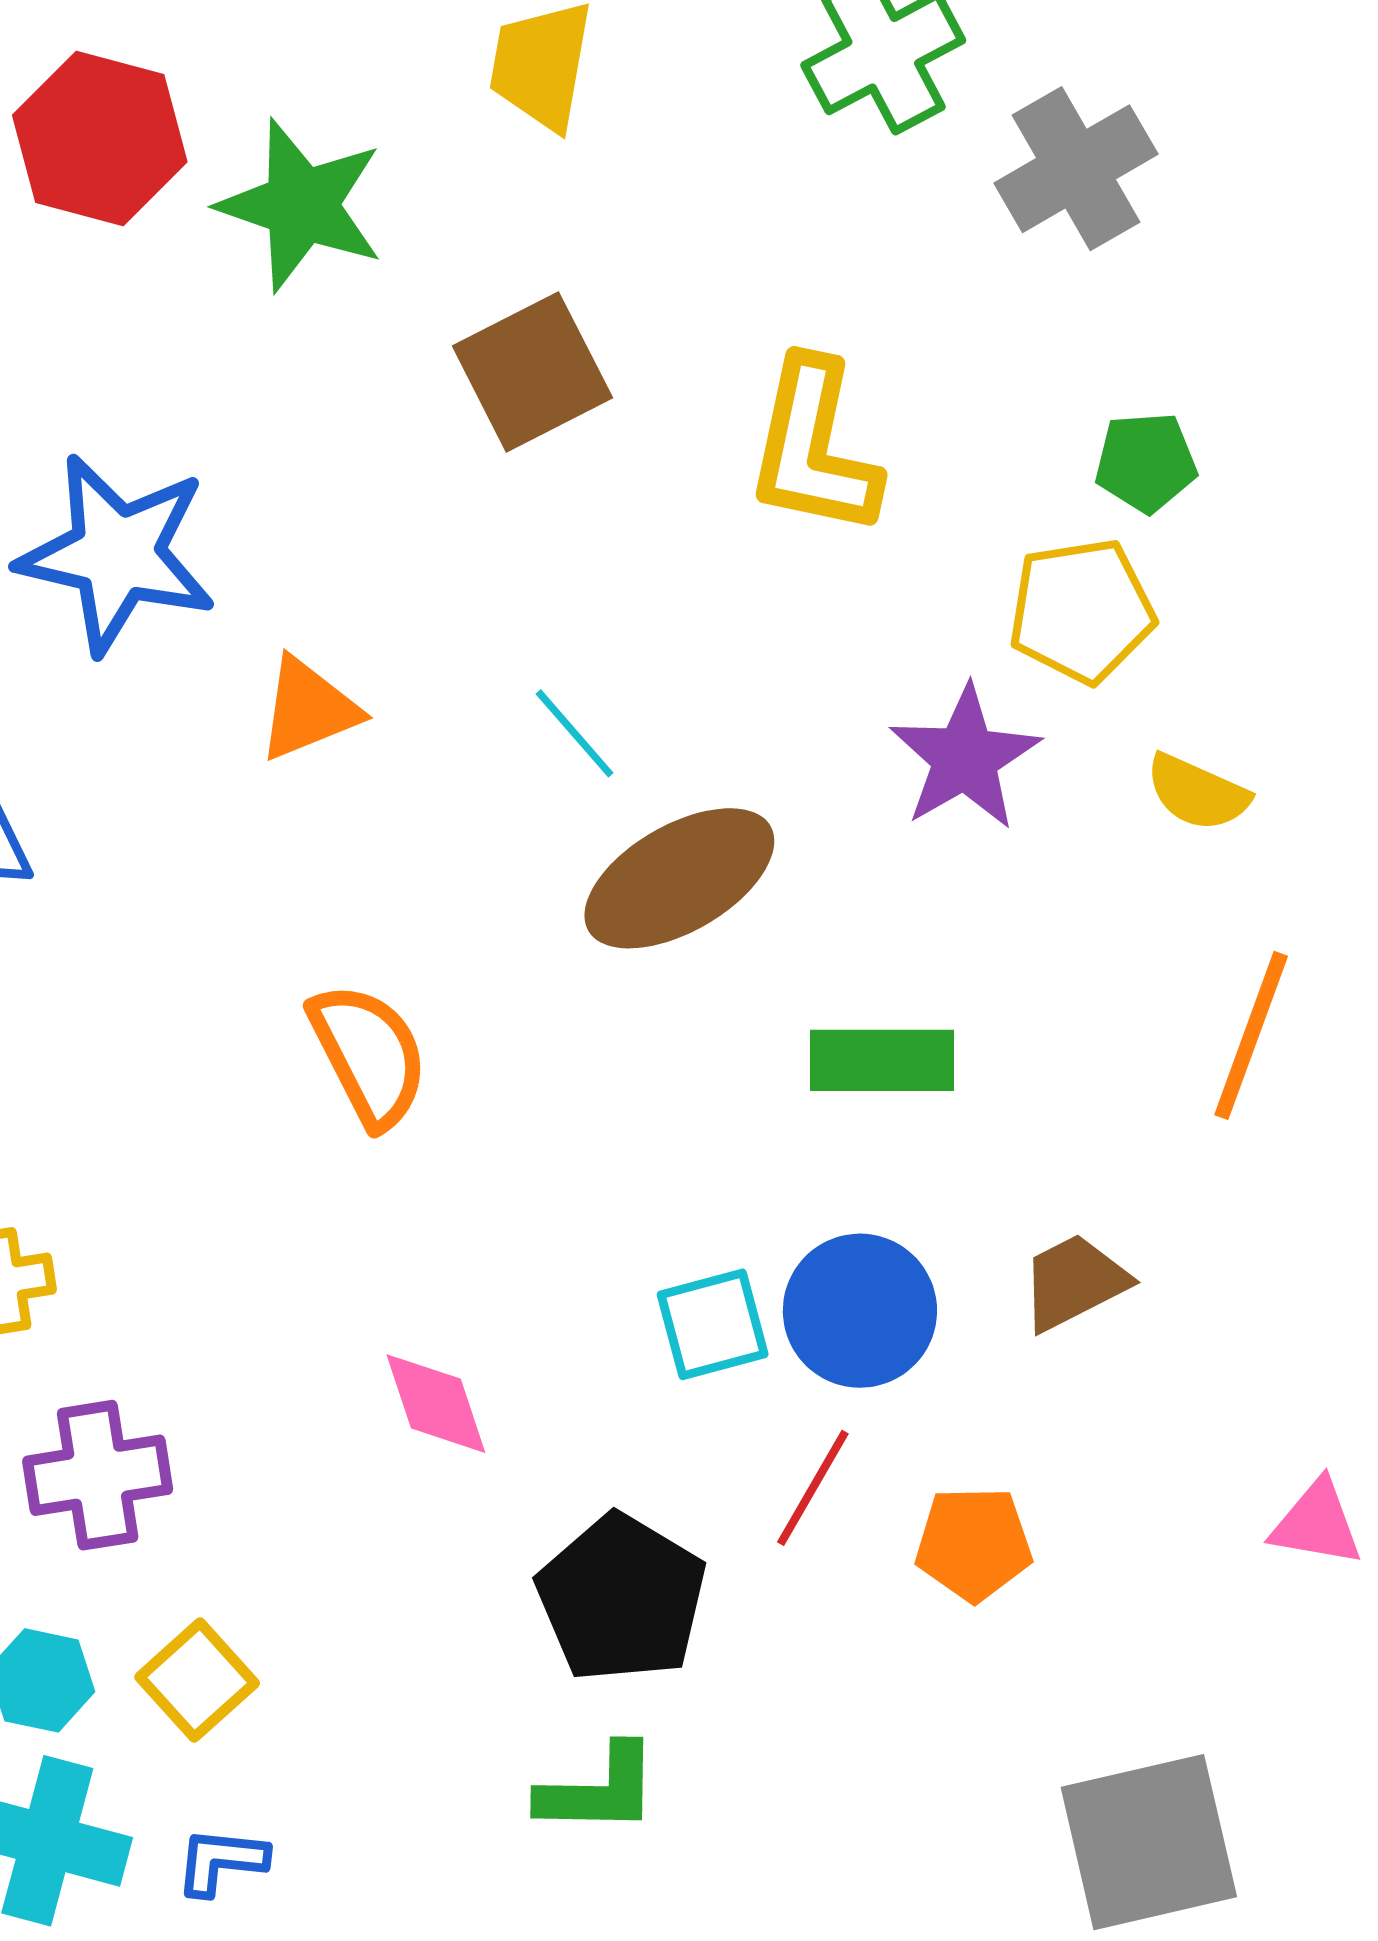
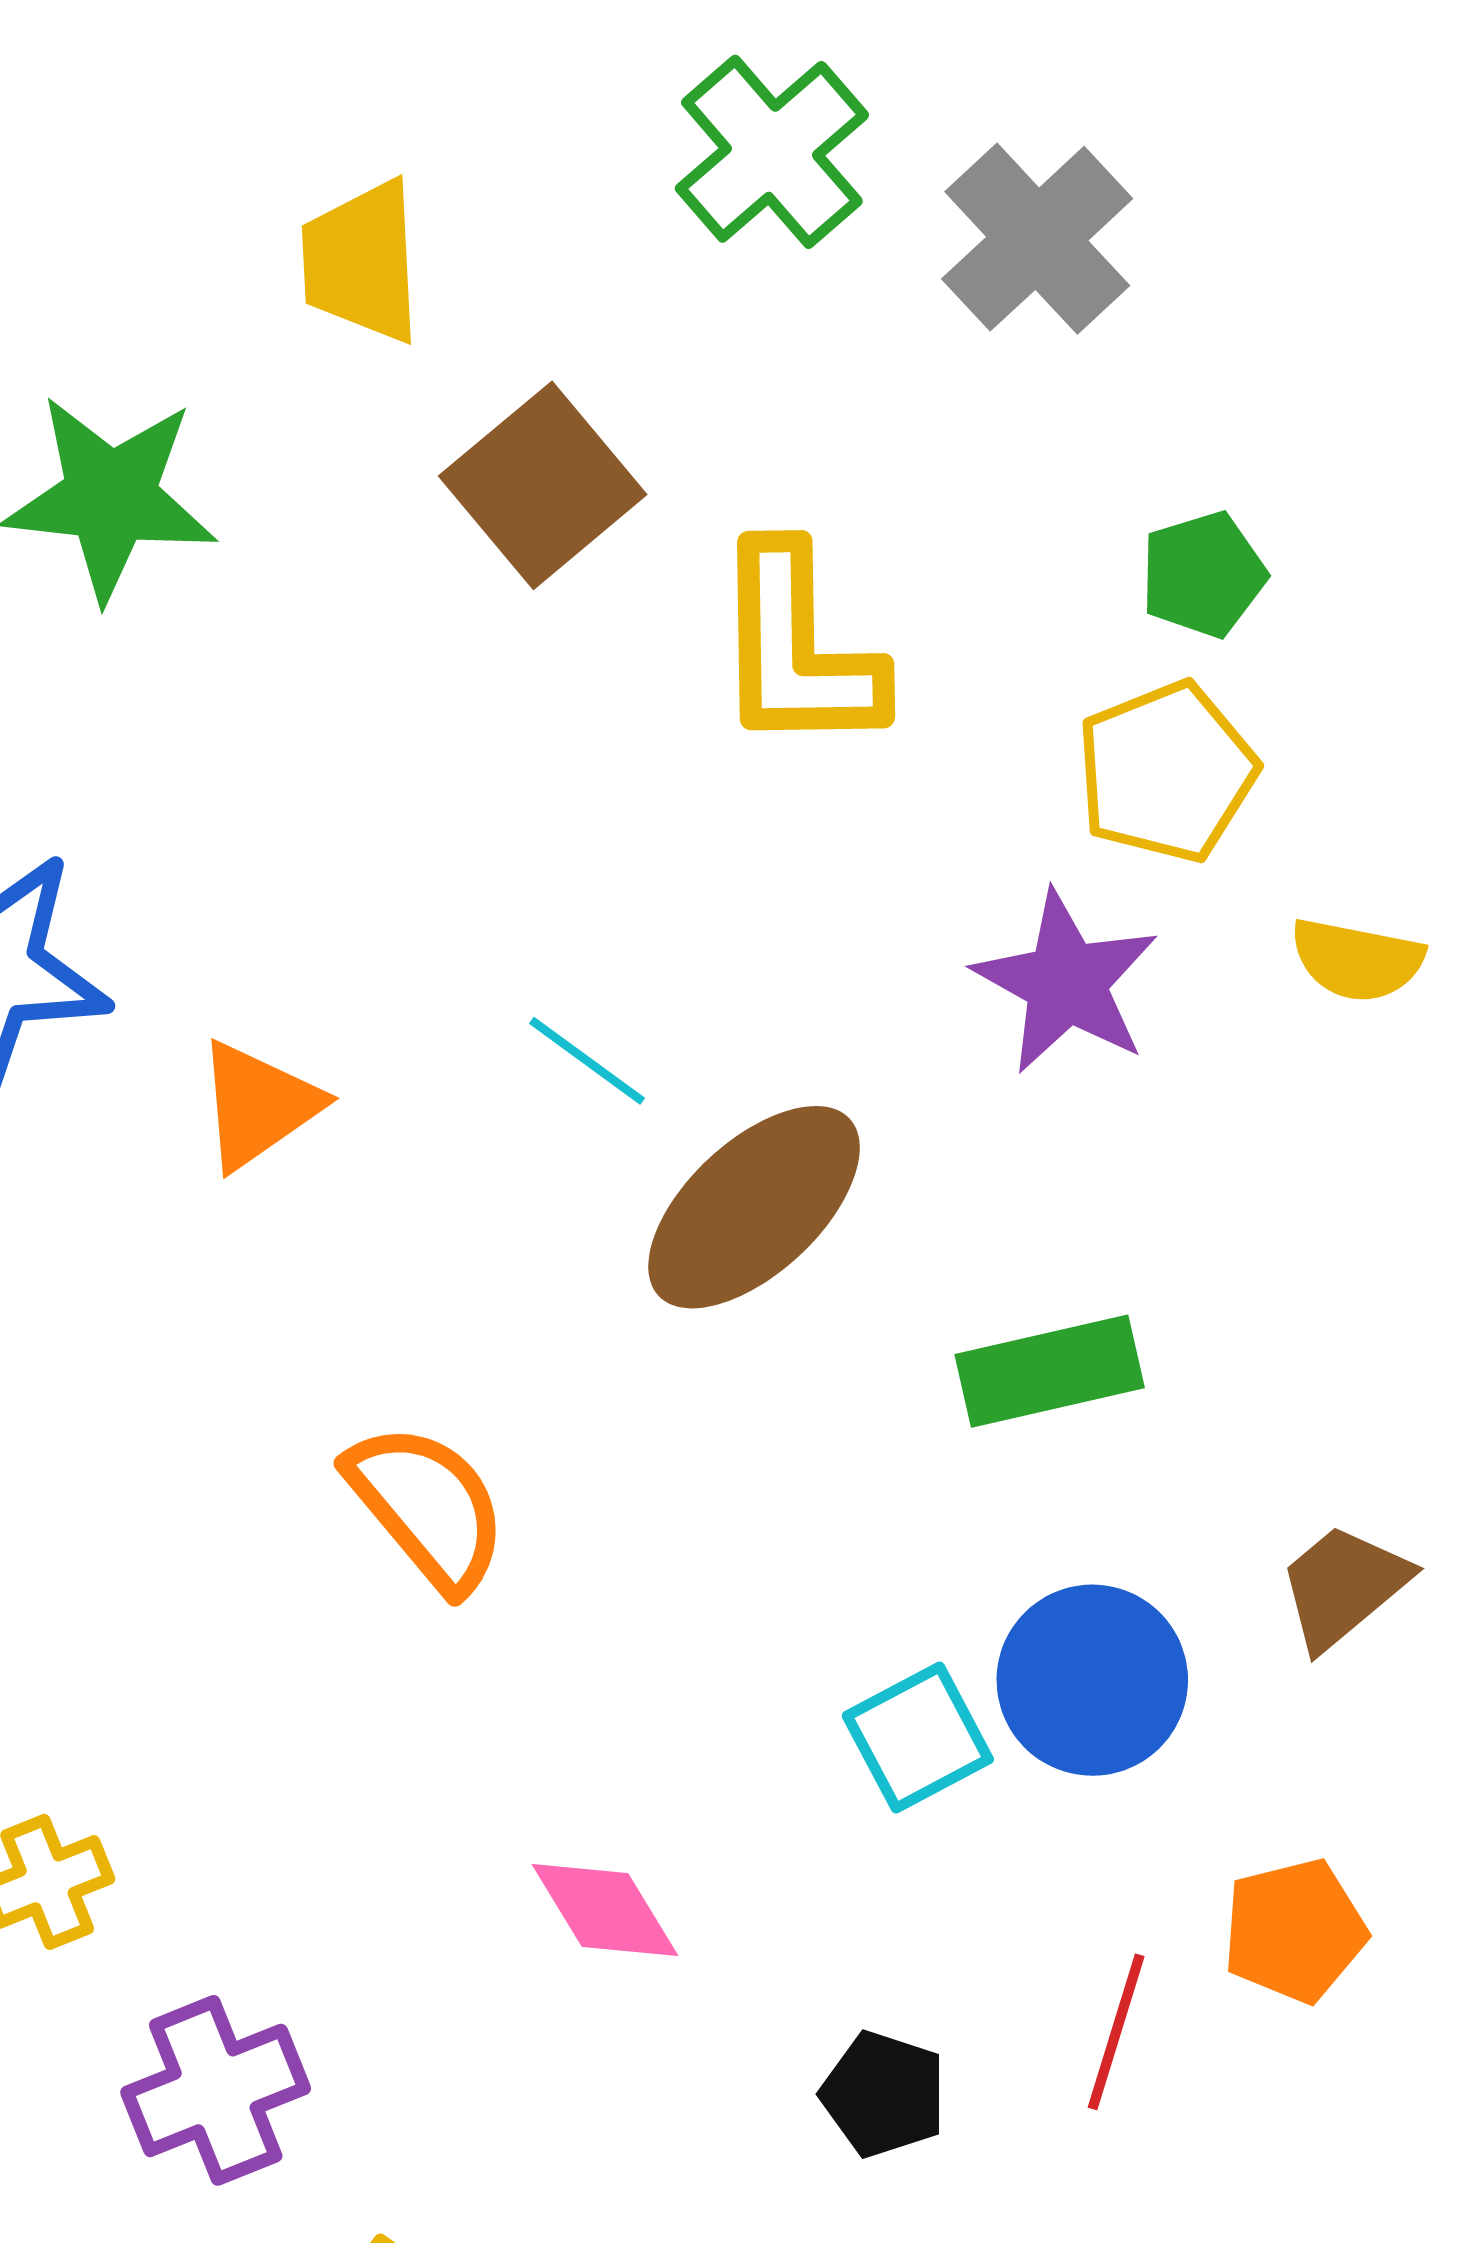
brown square: (532, 372) -> (543, 485), moved
red line: (813, 1488) -> (1116, 2032), moved
black pentagon: (622, 1598) -> (884, 2094), size x0.6

